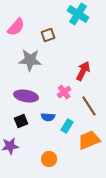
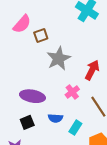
brown square: (48, 35) -> (41, 35), moved
gray star: (30, 60) -> (59, 58), moved, turned -30

